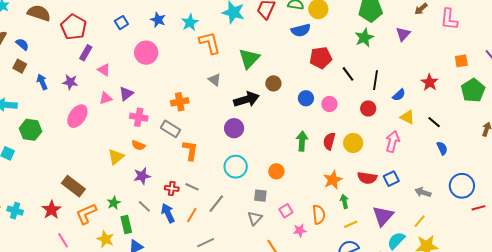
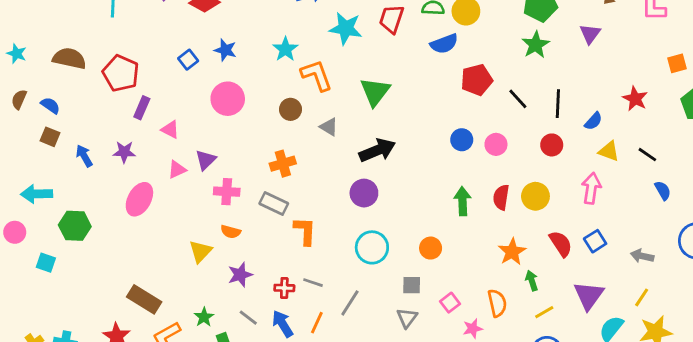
blue star: (158, 20) -> (225, 50), moved
brown circle: (273, 83) -> (290, 109), moved
red semicircle: (367, 178) -> (561, 244), turned -126

